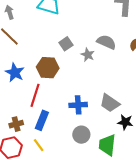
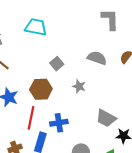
gray star: (88, 55) -> (79, 86), moved
blue cross: (78, 105) -> (59, 123), moved

